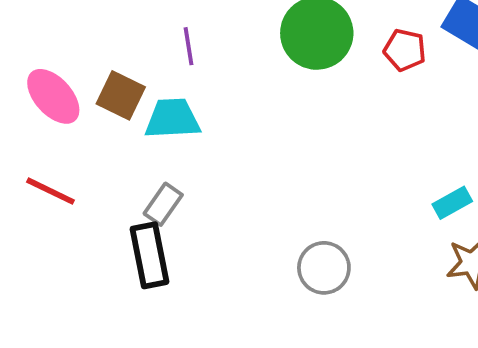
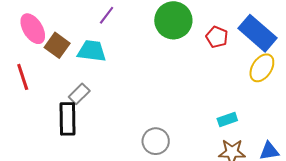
purple line: (189, 46) -> (107, 15), turned 36
brown square: (121, 95) -> (57, 45), moved
red line: (50, 191) -> (23, 77), turned 36

